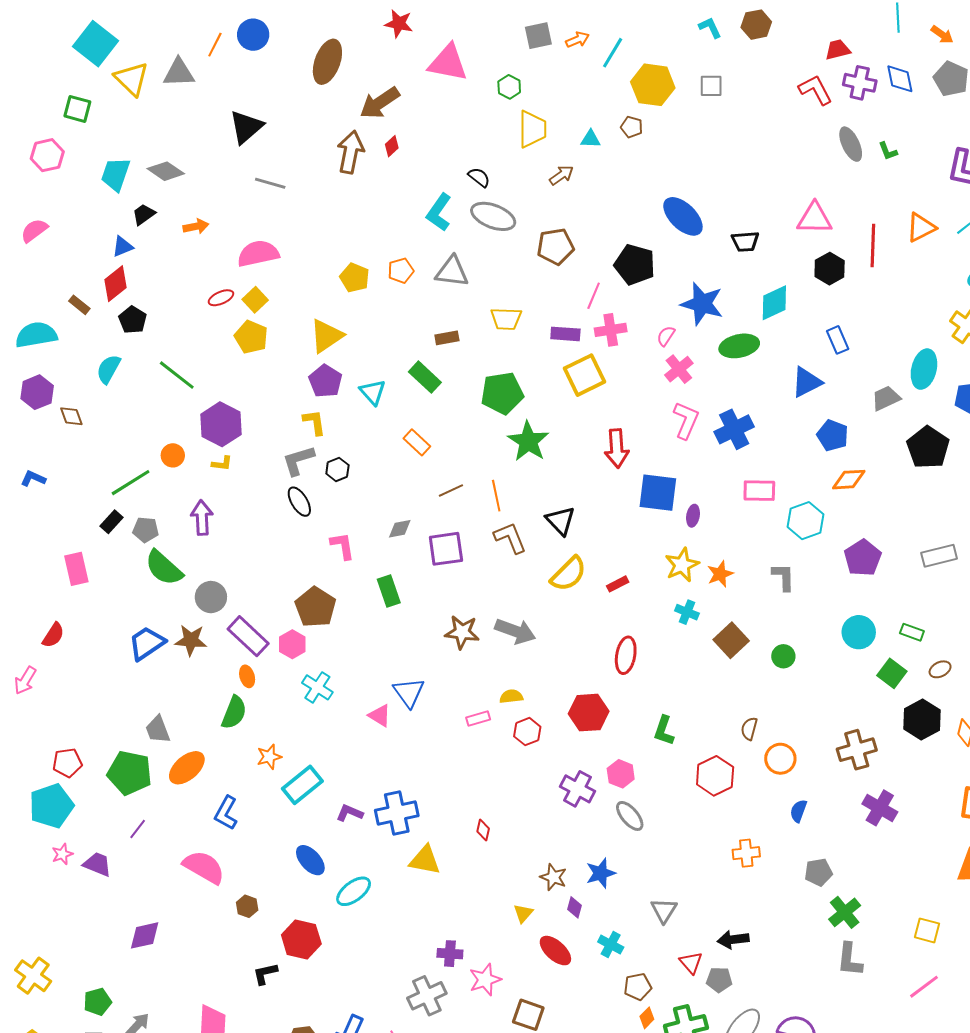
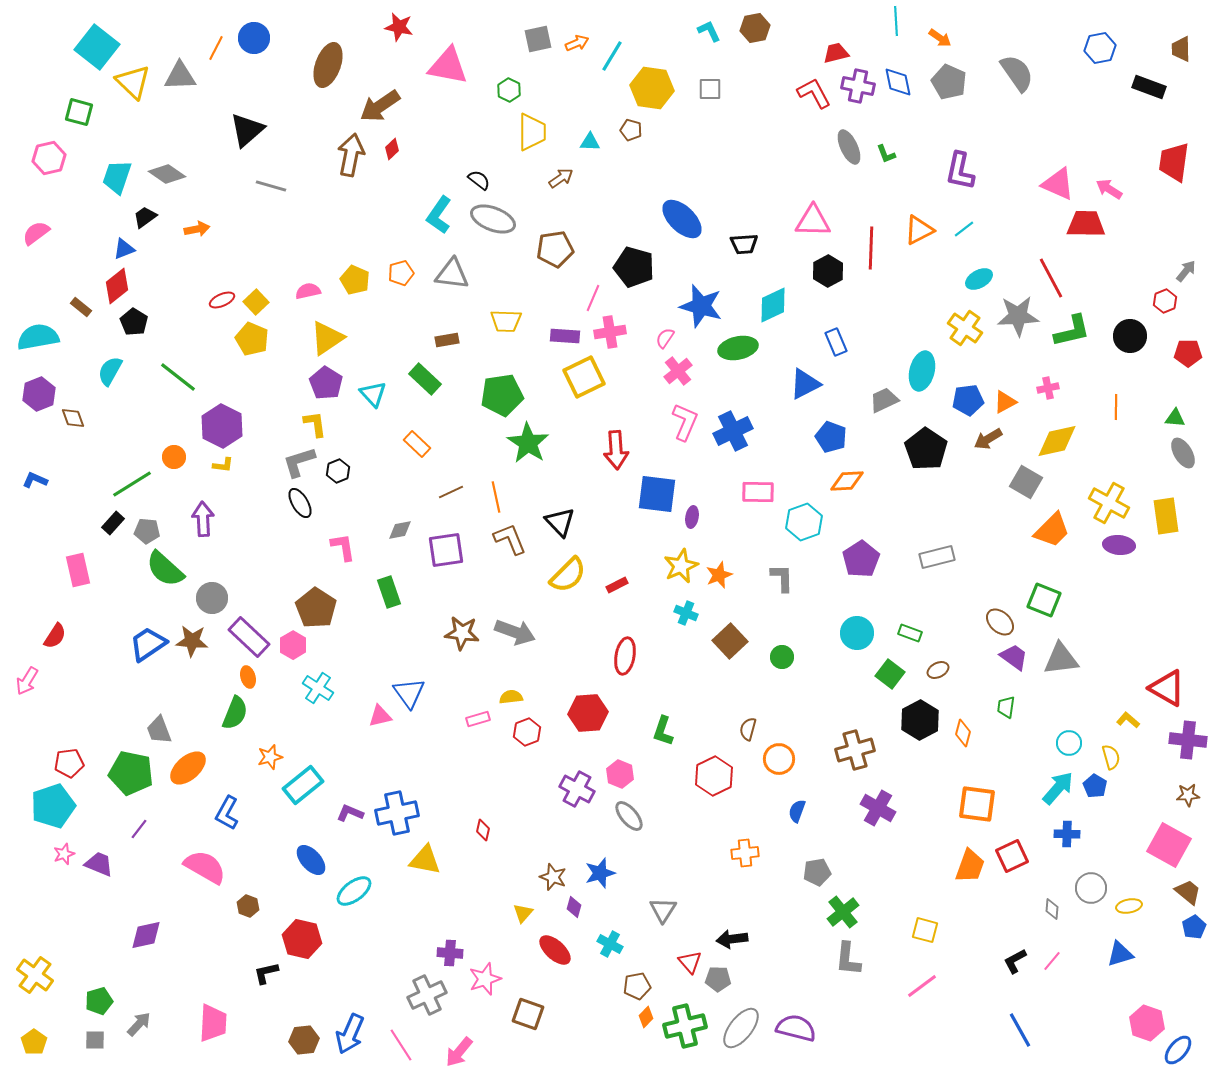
pink semicircle: (258, 254) -> (308, 291), moved, size x0.6
pink triangle: (380, 716) -> (380, 716), turned -45

